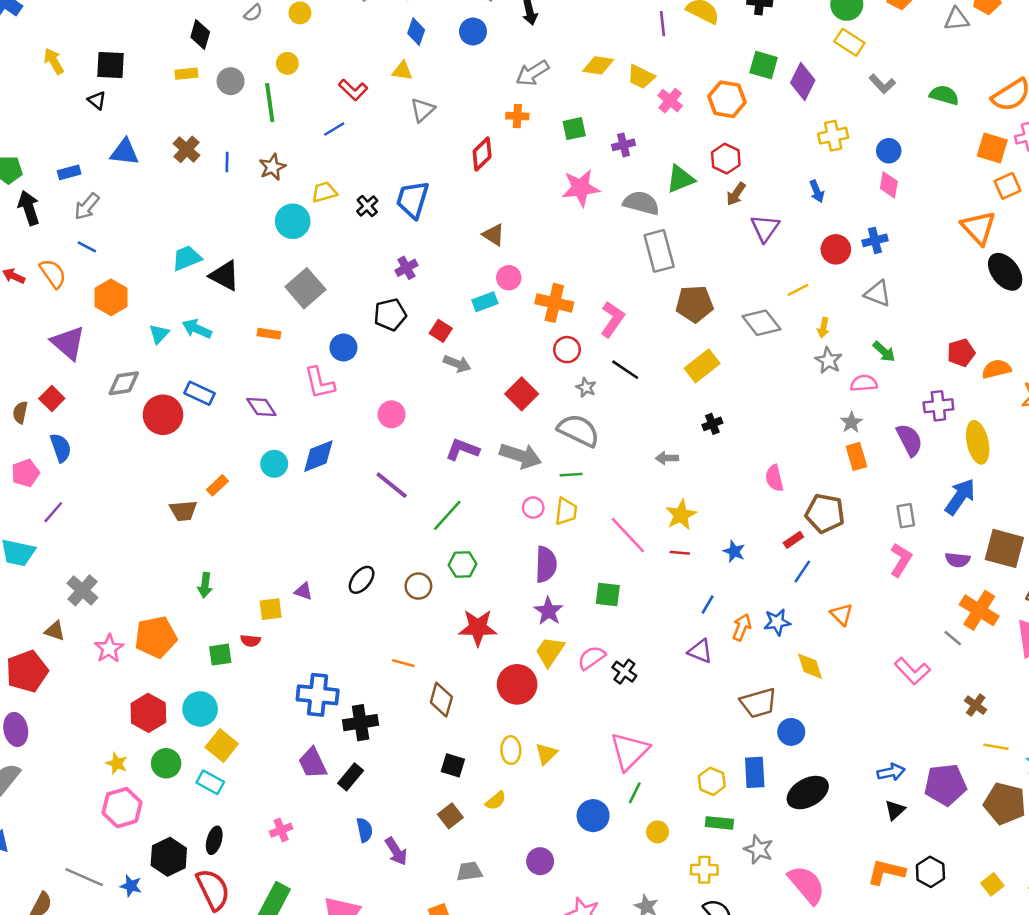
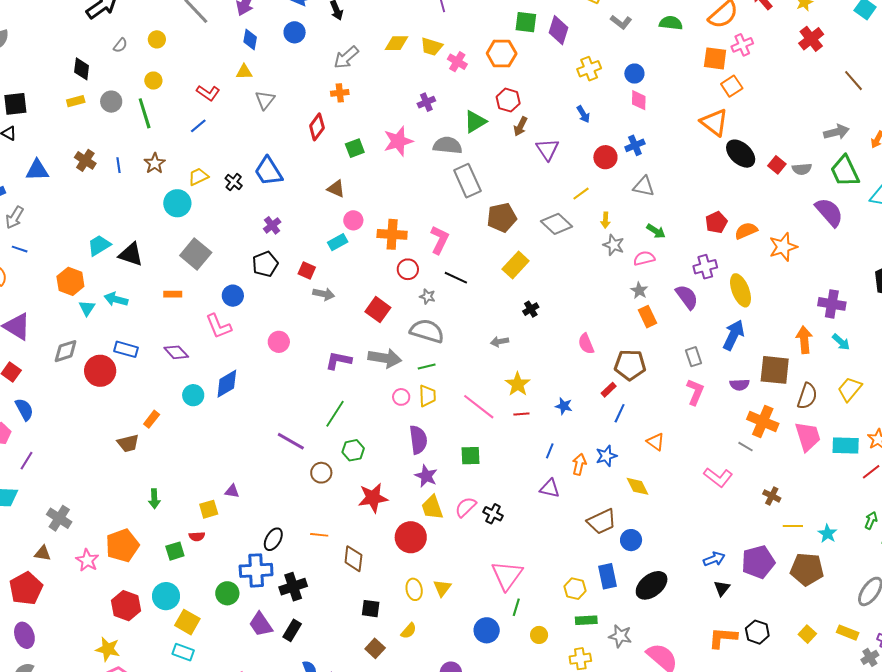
green square: (574, 129) -> (355, 148), moved
blue trapezoid: (413, 200) -> (268, 171), turned -40
orange hexagon: (111, 297) -> (70, 281), moved
purple line: (392, 485) -> (291, 441), moved
black ellipse: (362, 580) -> (273, 539), moved
yellow trapezoid: (550, 651) -> (432, 507), turned -44
yellow star: (117, 763) -> (108, 649), size x1.4
green circle: (166, 763) -> (227, 593), moved

